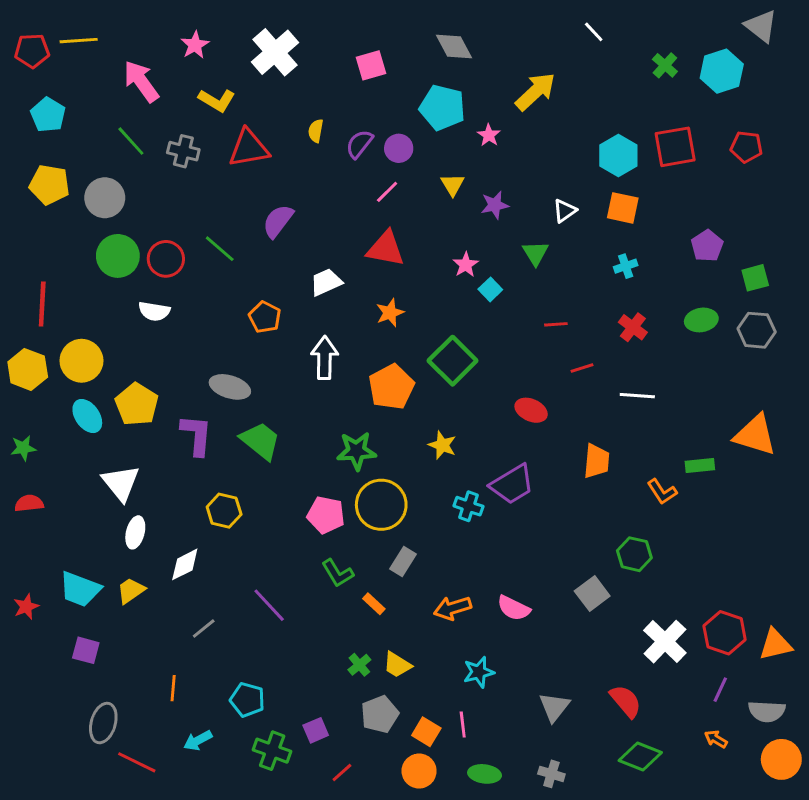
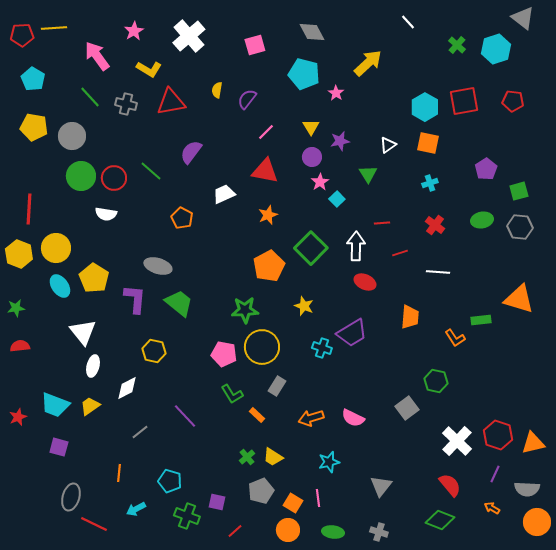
purple circle: (399, 148) -> (312, 157), moved
white arrow: (324, 358) -> (356, 246), moved
red semicircle: (626, 701) -> (450, 485), moved
purple square: (316, 730) -> (217, 502), turned 36

